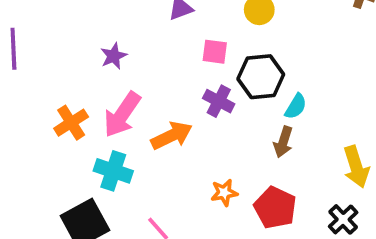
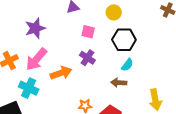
purple star: (114, 56) -> (35, 28), size x1.5
black hexagon: (261, 77) -> (124, 40), moved
brown arrow: (283, 142) -> (119, 83), turned 70

